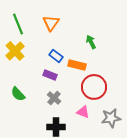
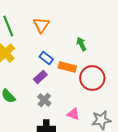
purple rectangle: (50, 75) -> (40, 77), turned -64
red circle: (94, 87) -> (92, 78), moved

